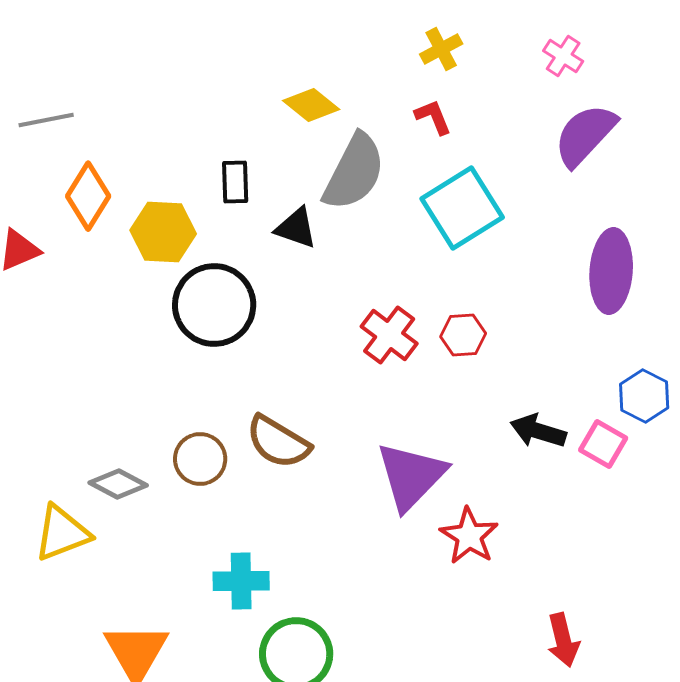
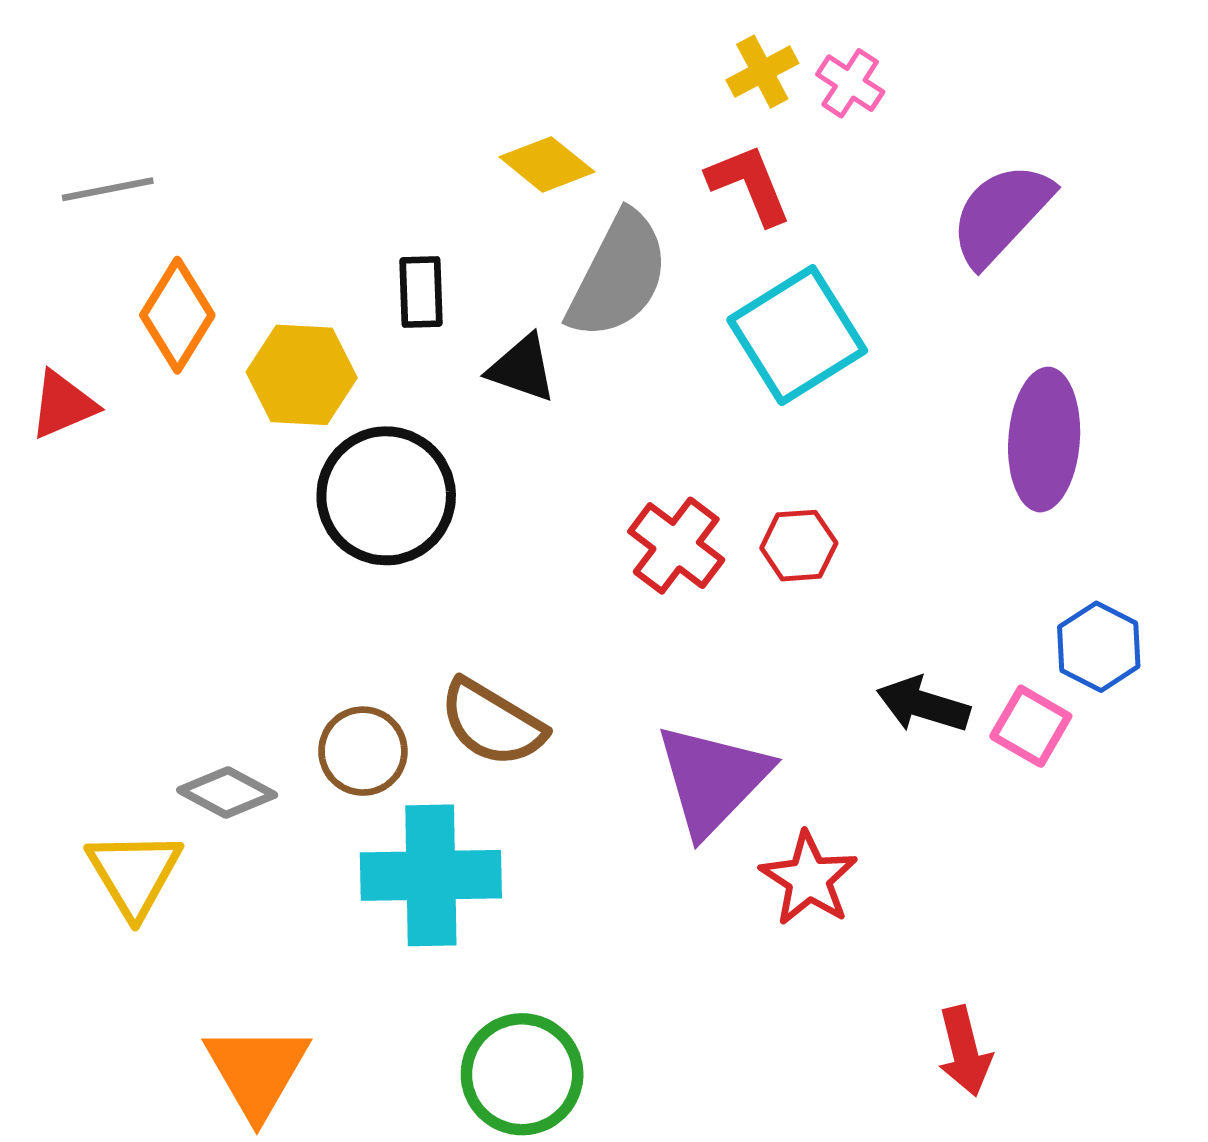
pink cross: (563, 56) -> (850, 83), moved
red L-shape: (433, 117) -> (749, 184), size x1.4
yellow triangle: (62, 533) -> (134, 874), turned -40
cyan cross: (241, 581) -> (431, 875), moved, size x1.5

